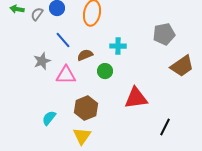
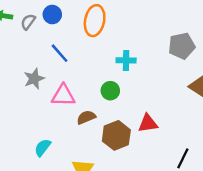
brown semicircle: (85, 55) -> (86, 117), moved
red triangle: (136, 98) -> (148, 123), size x0.7
brown hexagon: (86, 108) -> (116, 135), moved

